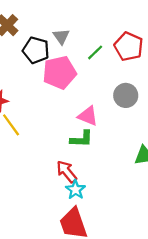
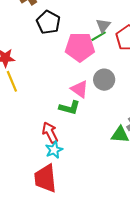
gray triangle: (61, 36) -> (103, 25), moved
pink pentagon: (59, 73) -> (80, 47), moved
gray circle: (126, 95) -> (104, 80), moved

